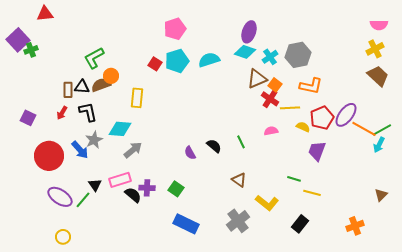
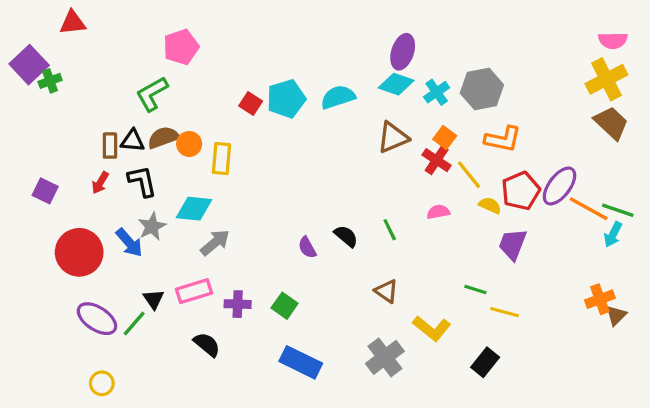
pink pentagon: (175, 29) -> (181, 47), moved
yellow cross: (375, 49) -> (606, 79), size x1.4
orange circle: (111, 76) -> (189, 144), moved
brown triangle: (257, 79) -> (393, 137), moved
yellow line: (290, 108) -> (469, 175), turned 54
green line: (382, 130) -> (618, 210), turned 48
black semicircle: (133, 195) -> (207, 345), moved
orange cross: (355, 226) -> (600, 299), moved

